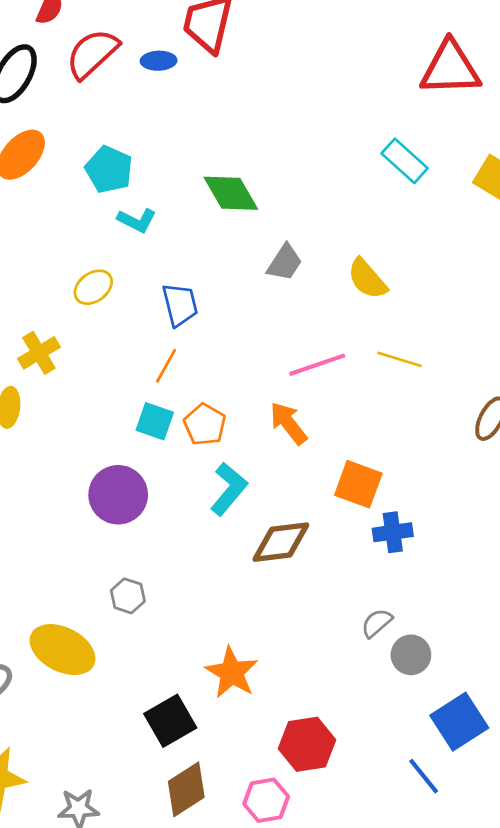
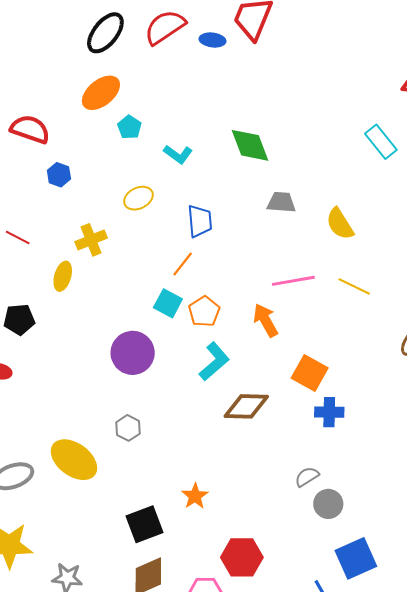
cyan pentagon: (109, 169) -> (129, 127), moved, size x0.7
gray trapezoid: (285, 263) -> (281, 202), turned -128
orange star: (232, 673) -> (195, 496), size x0.7

